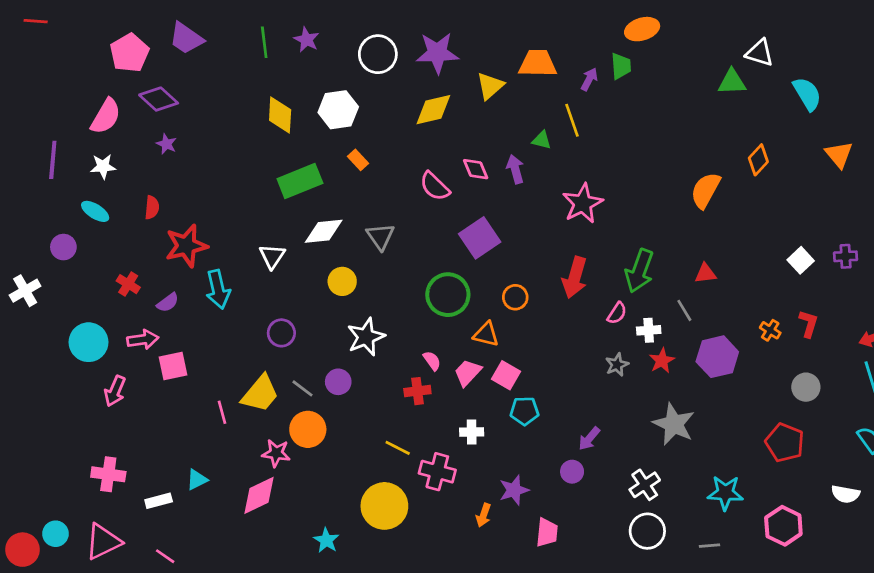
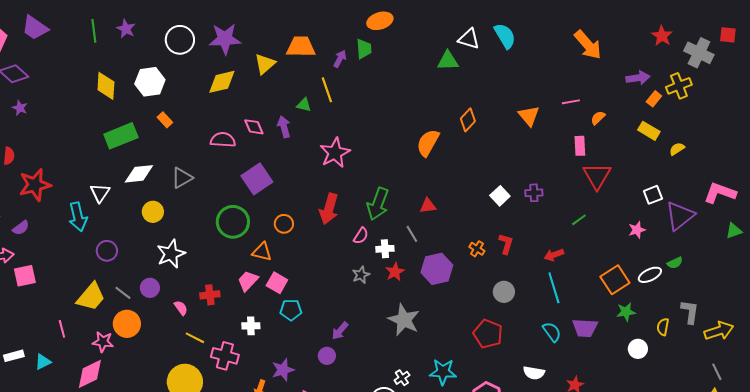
cyan semicircle: (807, 94) -> (505, 36), moved
pink semicircle: (435, 186) -> (223, 140), turned 140
gray triangle: (380, 236) -> (182, 178), turned 35
cyan arrow: (218, 289) -> (78, 217), moved
pink semicircle: (432, 361) -> (181, 308), moved
pink line: (222, 412) -> (62, 329), moved
white cross: (645, 485) -> (402, 378), moved, size x0.7
white rectangle: (159, 501) -> (14, 356), moved

